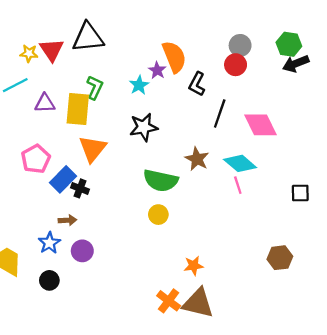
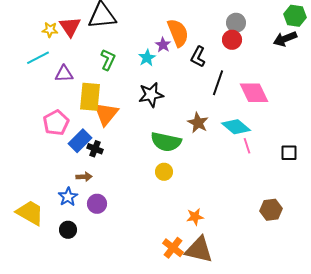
green hexagon: (289, 44) -> (295, 16), moved
yellow rectangle: (78, 109) -> (90, 97), moved
pink line: (238, 185) -> (247, 146), moved

